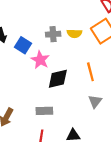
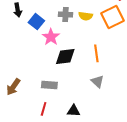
gray triangle: (95, 101) -> (97, 81), turned -32

